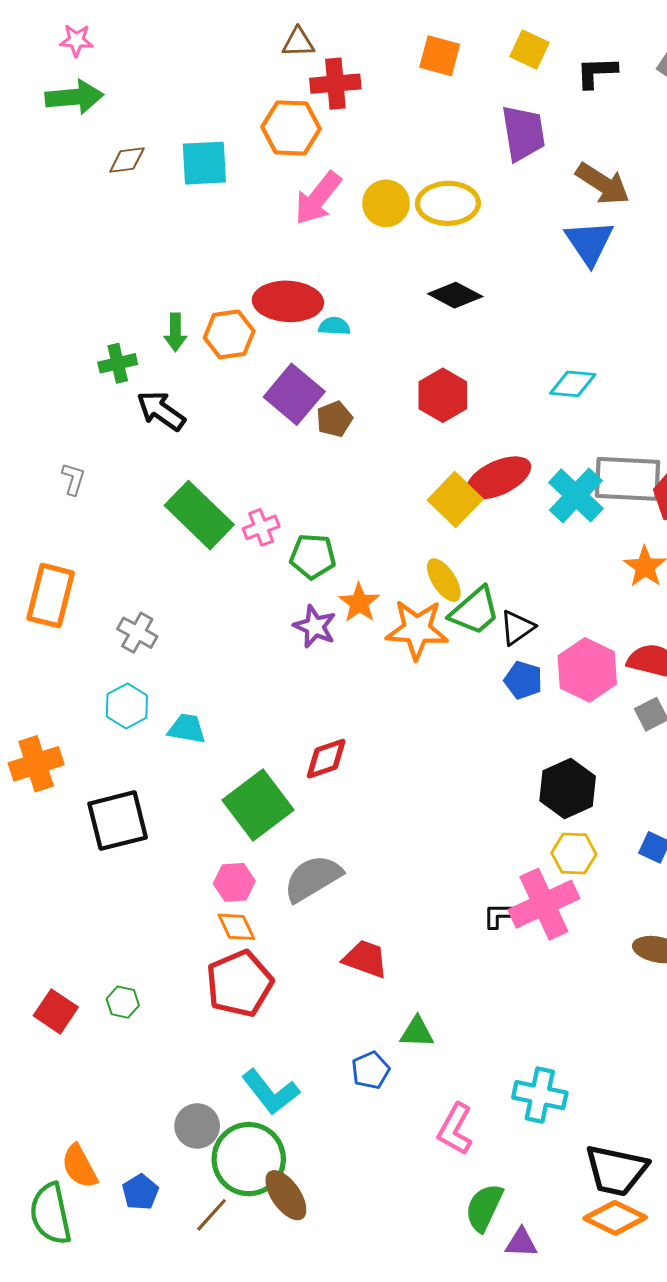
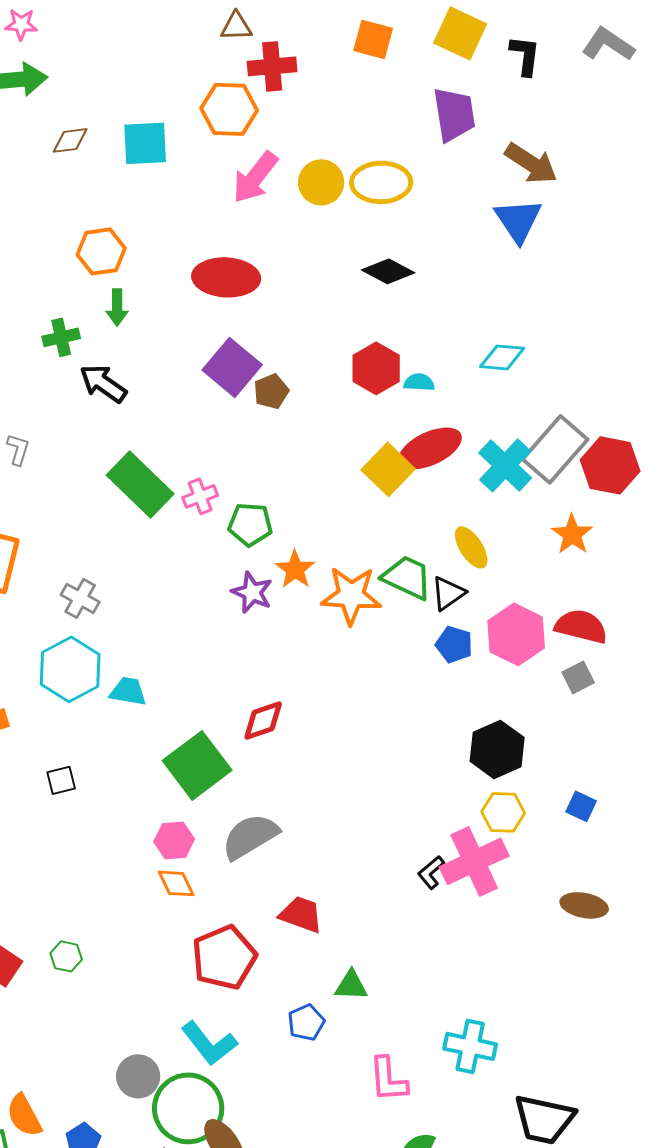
yellow square: (529, 50) -> (460, 33), size x1.4
black L-shape: (597, 72) -> (525, 55), turned 99
cyan semicircle: (334, 326) -> (419, 382), moved
orange hexagon: (229, 334) -> (101, 251), moved
gray rectangle: (628, 479) -> (555, 449), turned -52
yellow ellipse: (444, 580) -> (471, 547), moved
green trapezoid: (475, 611) -> (407, 577), turned -114
cyan hexagon: (127, 706) -> (70, 669), size x1.5
black square: (118, 821) -> (61, 780), size x0.5
black L-shape: (500, 915) -> (431, 872), turned -40
red pentagon: (239, 984) -> (224, 957), moved
pink L-shape: (455, 1129) -> (388, 1079), turned -33

